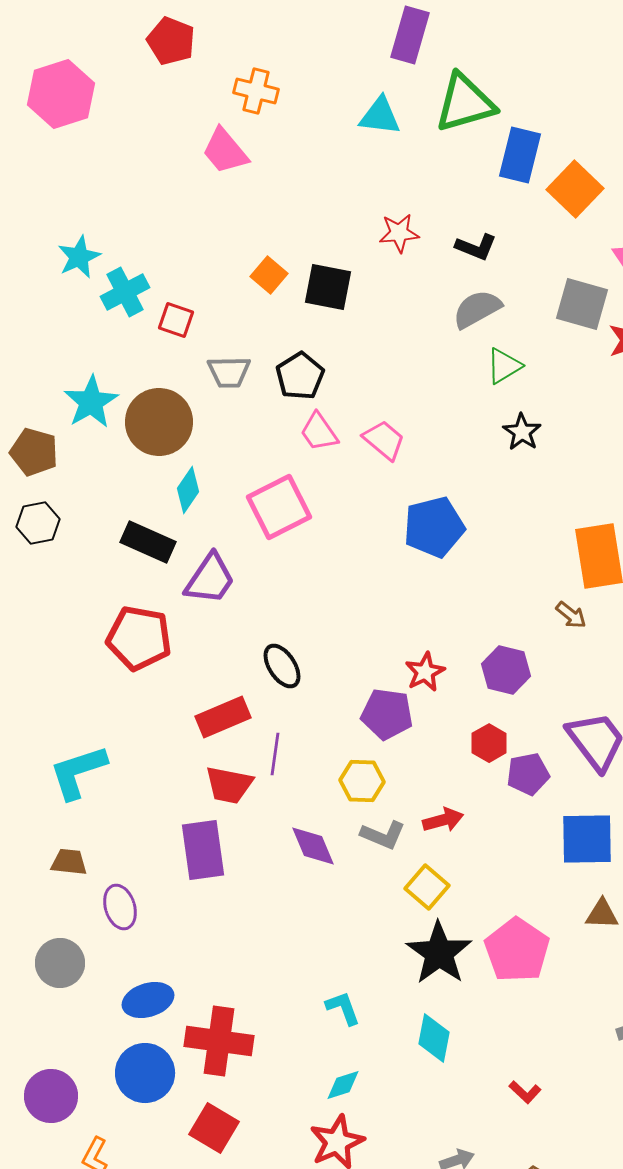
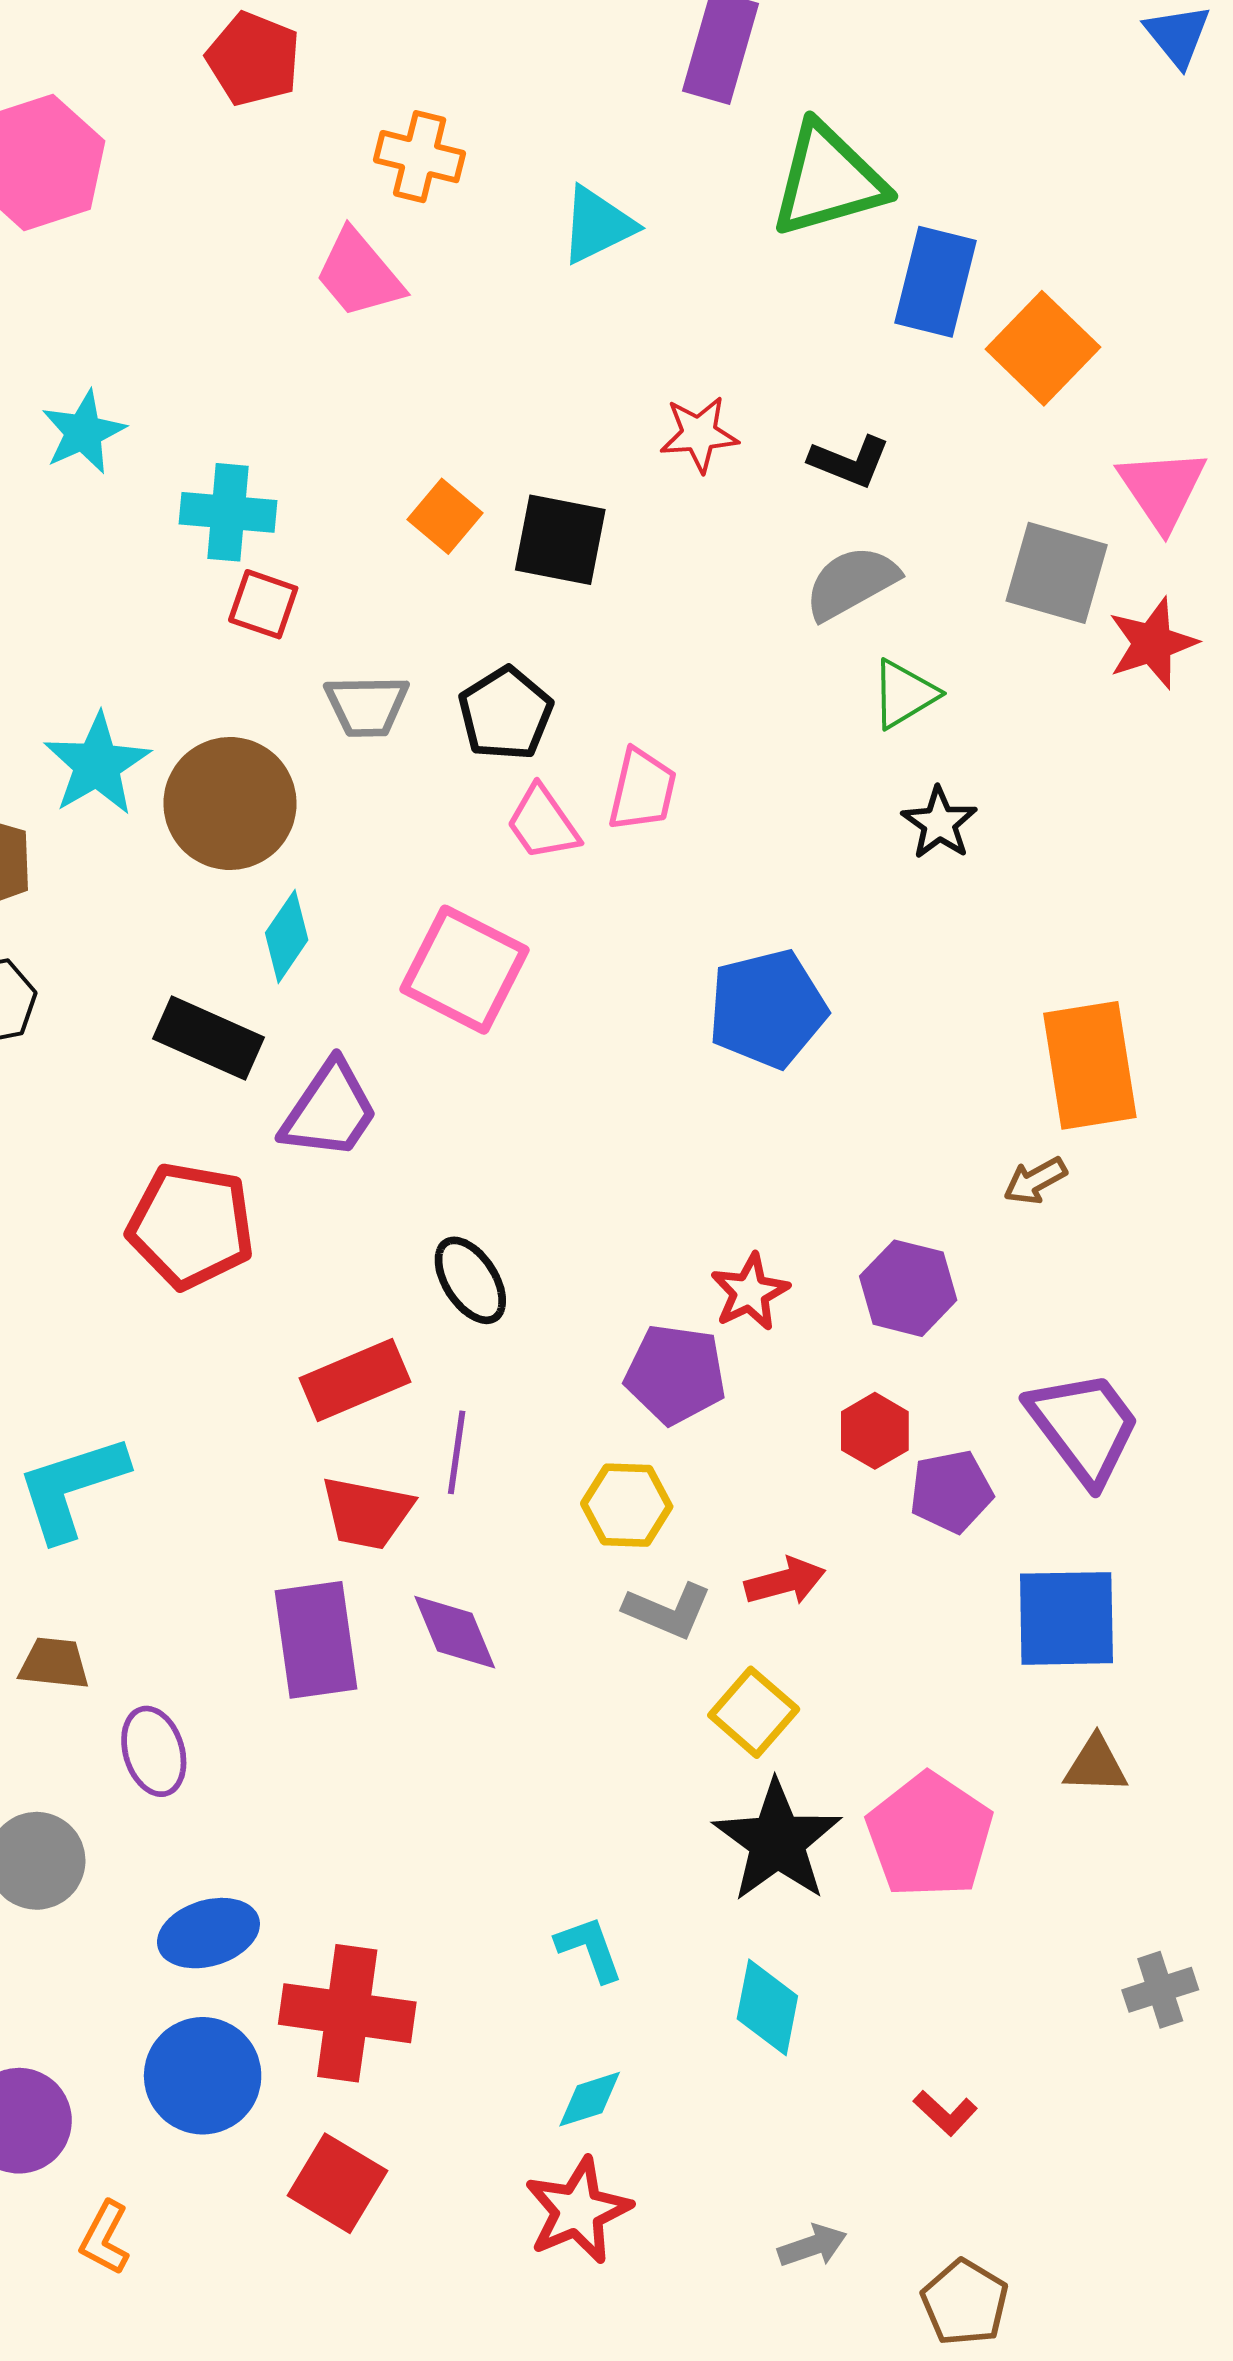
cyan triangle: (380, 116) -> (597, 225), moved, turned -33
cyan star: (79, 257) -> (83, 432), moved
cyan cross: (125, 292) -> (228, 512), moved, turned 33
pink trapezoid: (384, 440) -> (642, 790), moved, turned 63
pink square: (279, 507) -> (464, 970), turned -36
brown arrow: (571, 615) -> (1035, 1181), turned 112
purple diamond: (313, 846) -> (455, 1632), moved

